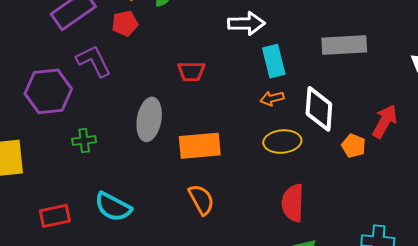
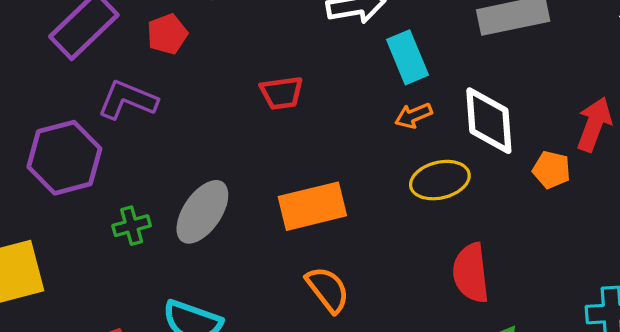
purple L-shape: (94, 61) -> (128, 100), turned -33
gray ellipse: (149, 119) -> (202, 212), moved, turned 33

